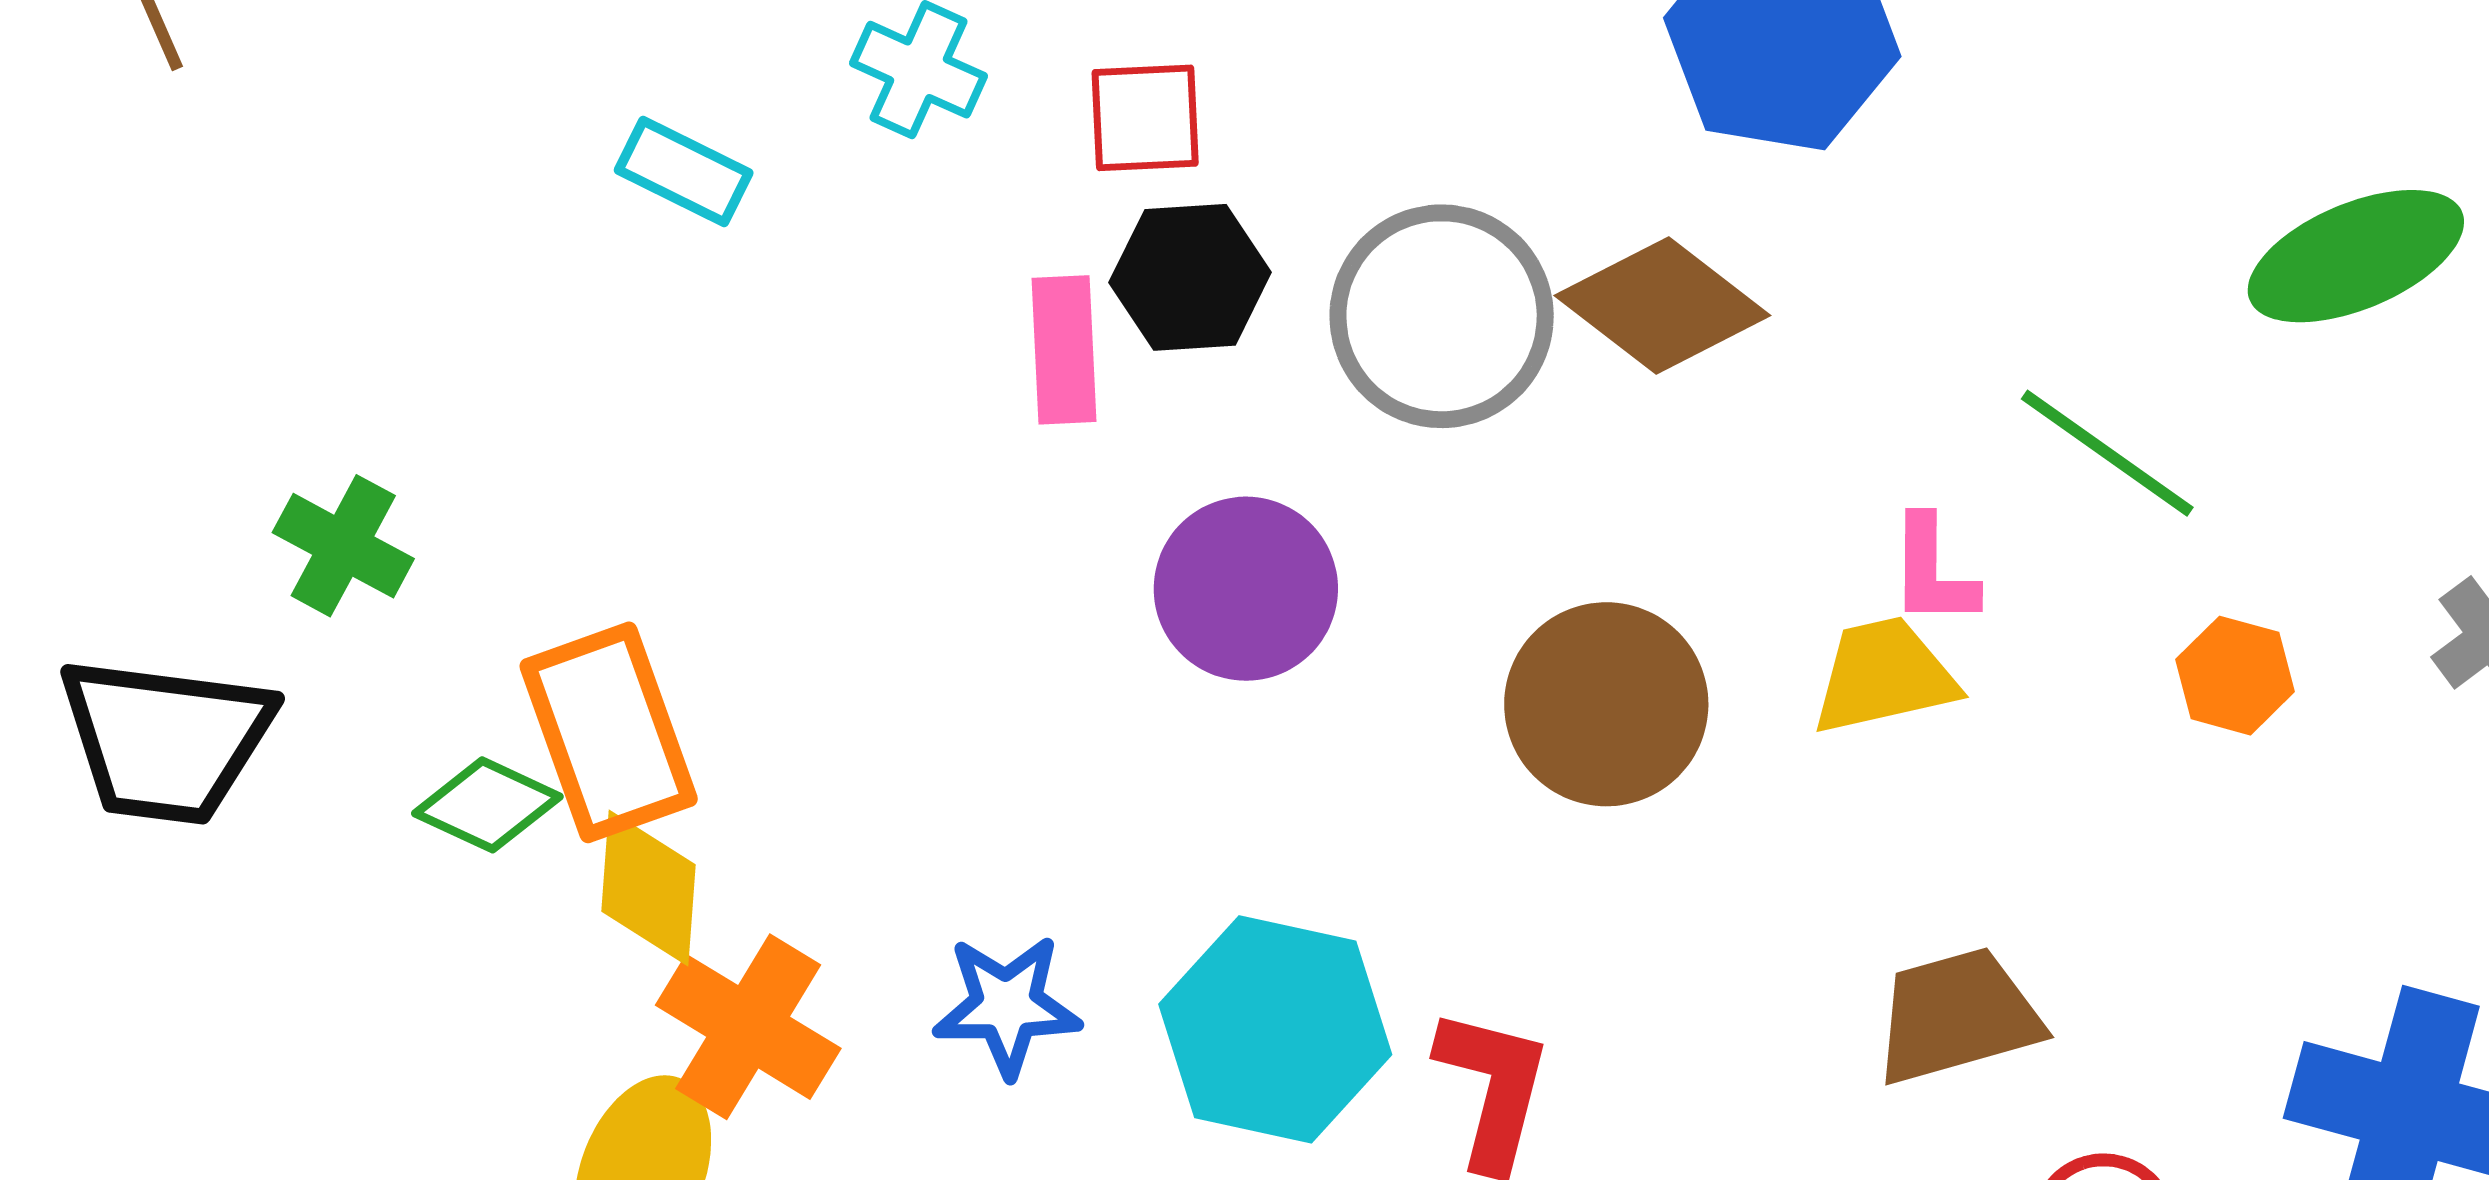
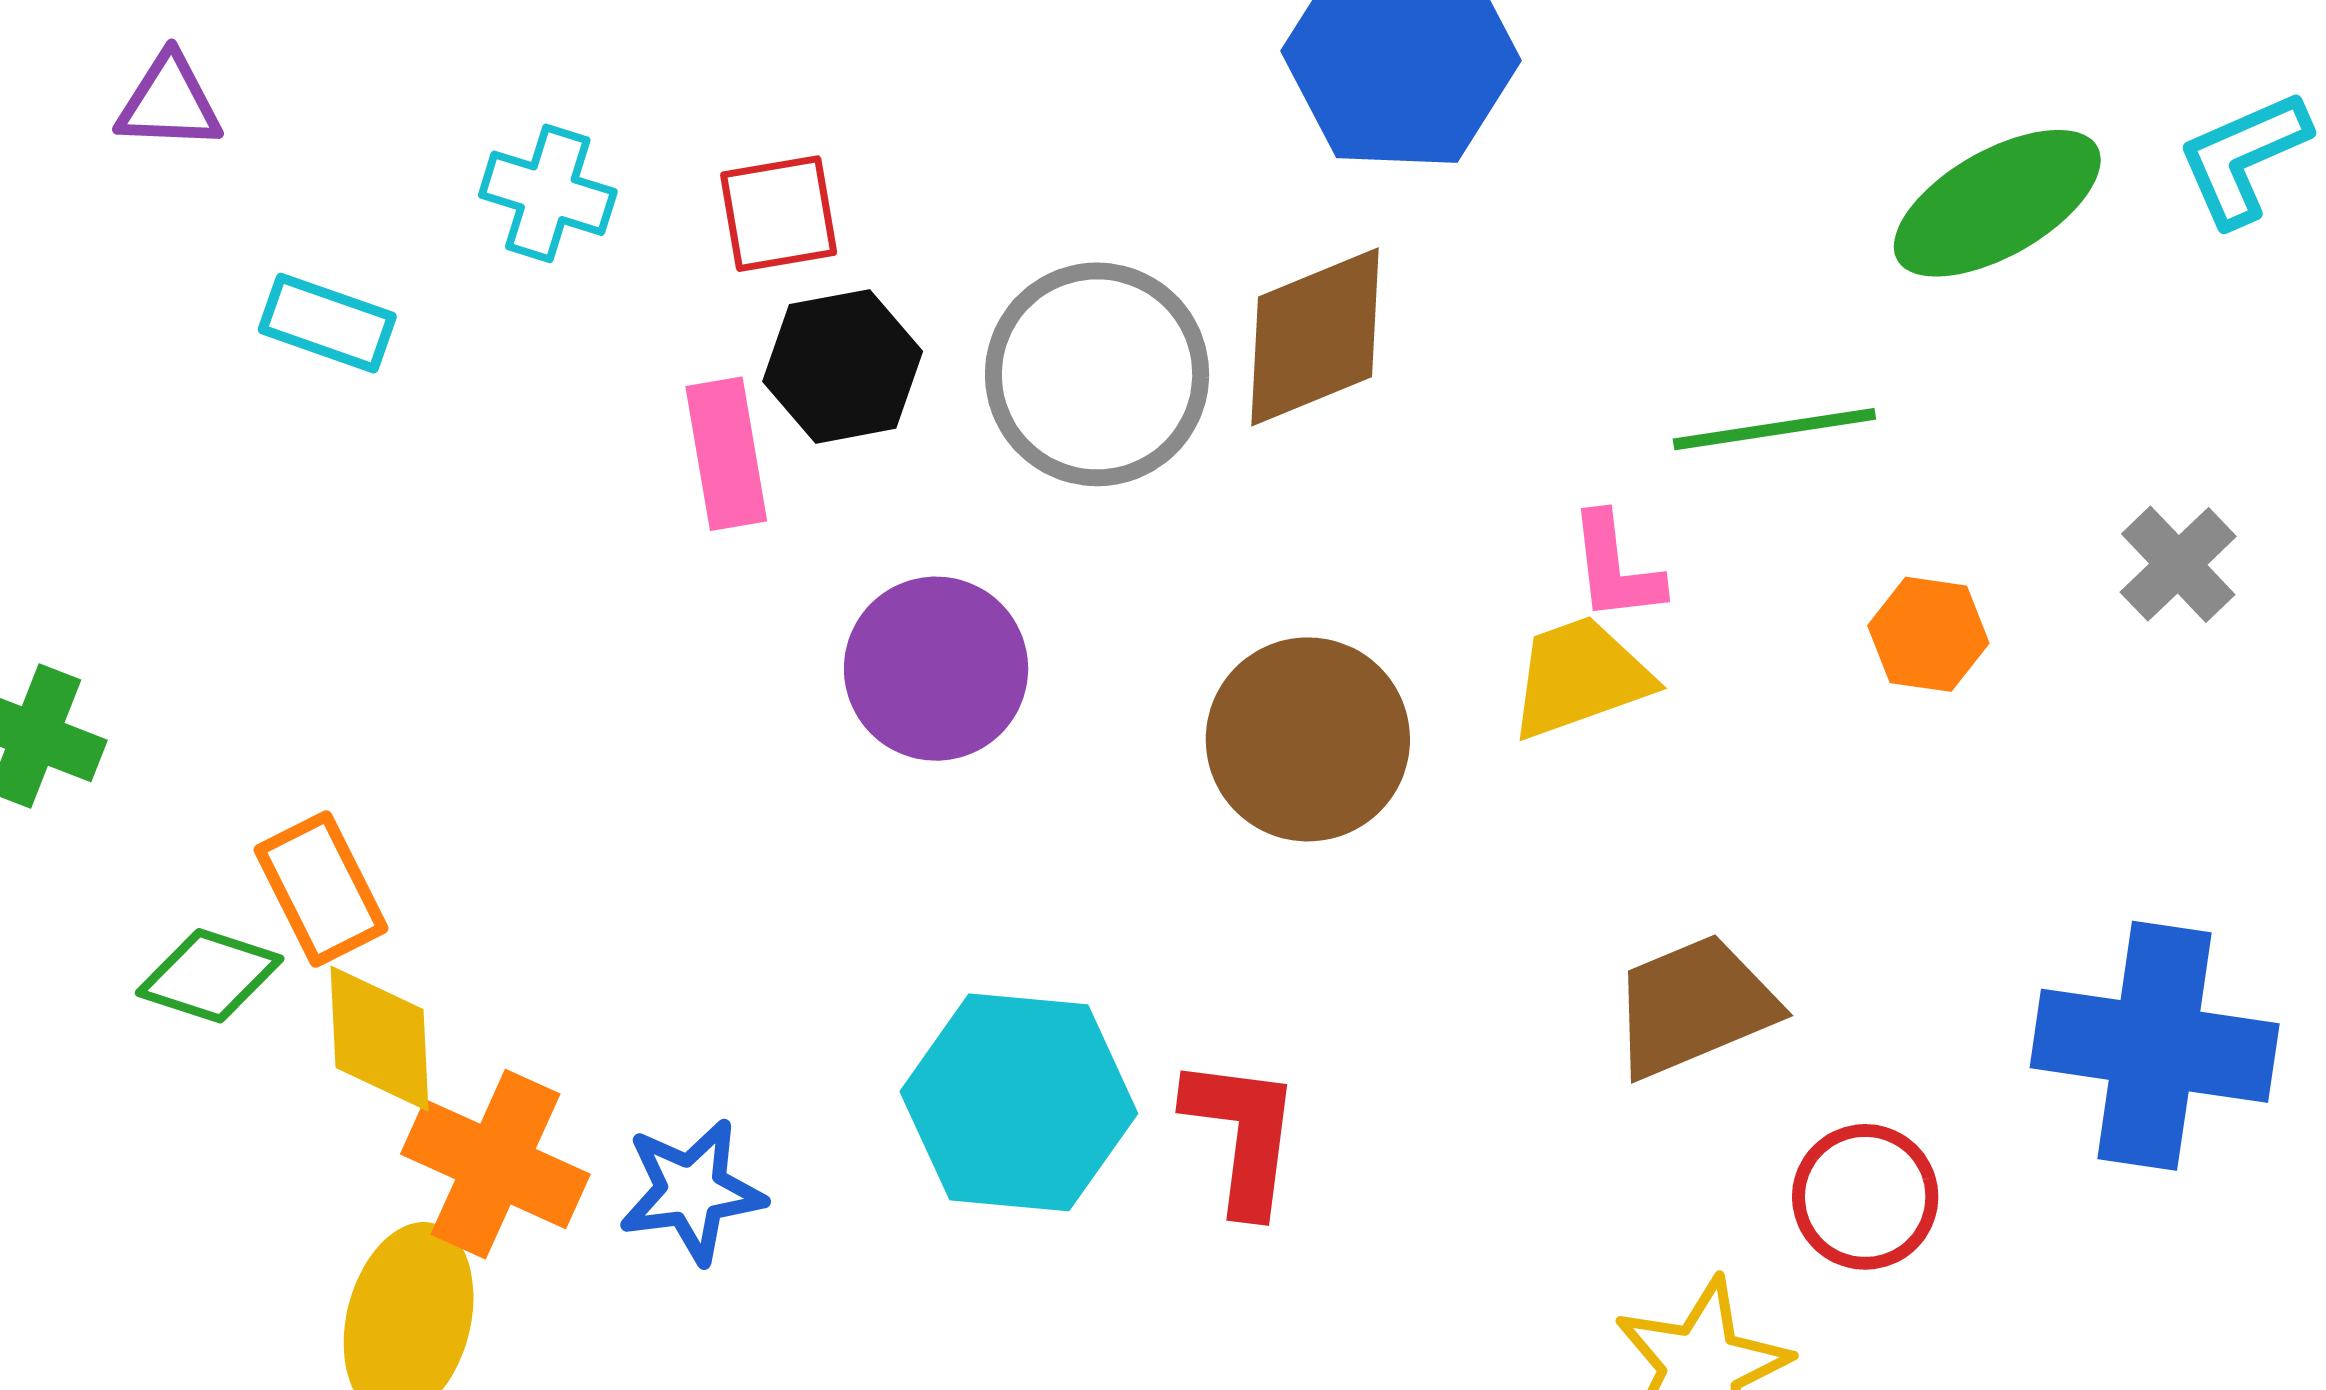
brown diamond: (1662, 306) -> (1315, 337), turned -53
green line: (2107, 453) -> (1774, 429), turned -37
orange rectangle: (609, 732) -> (321, 889), size x0.7
blue star: (1007, 1006) -> (692, 1191), moved

